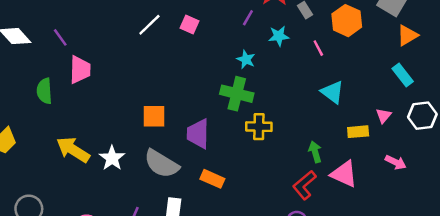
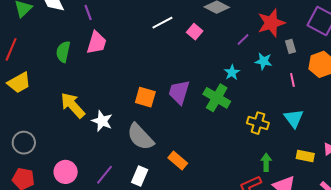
yellow cross: (259, 127) -> (258, 123), moved
purple trapezoid: (198, 134) -> (179, 92), moved
white star: (112, 158) -> (102, 121), turned -30

